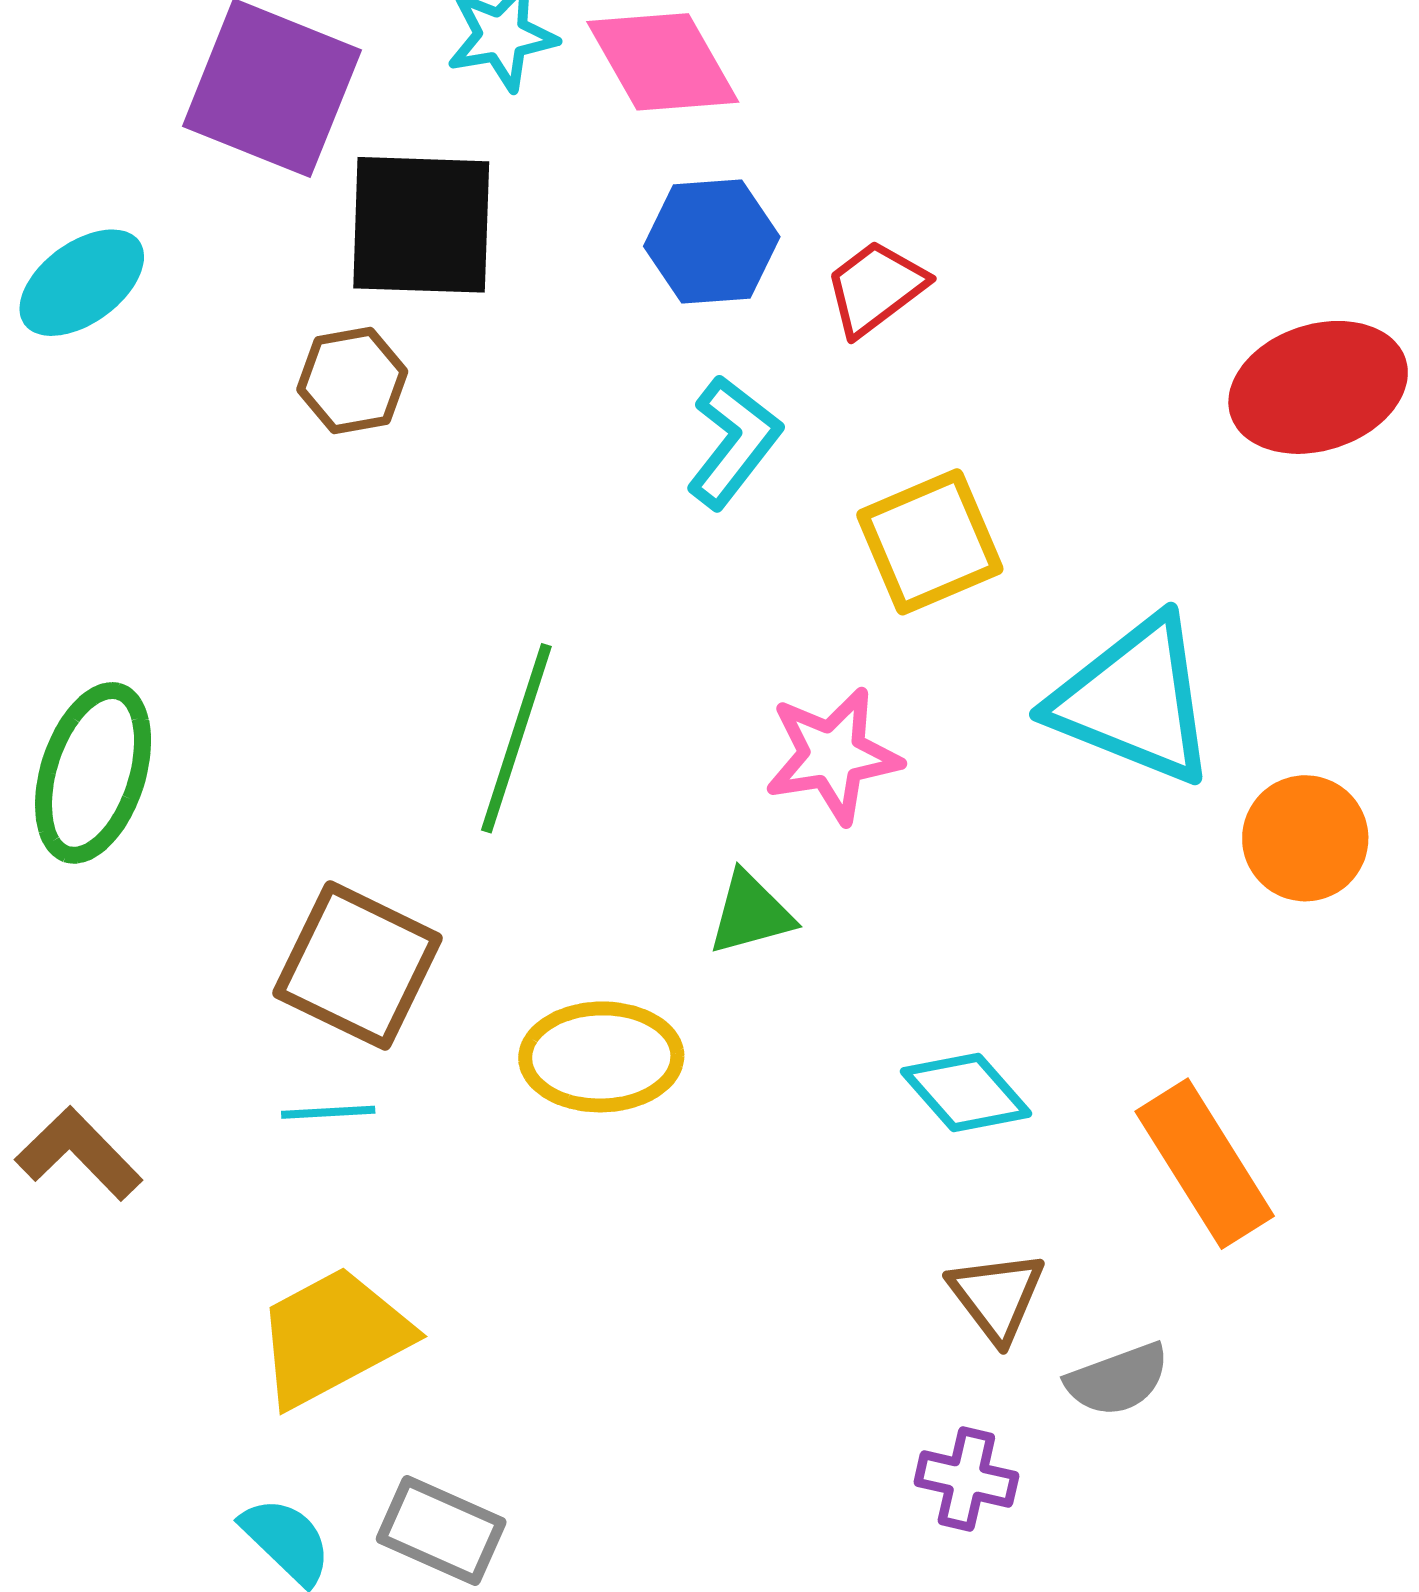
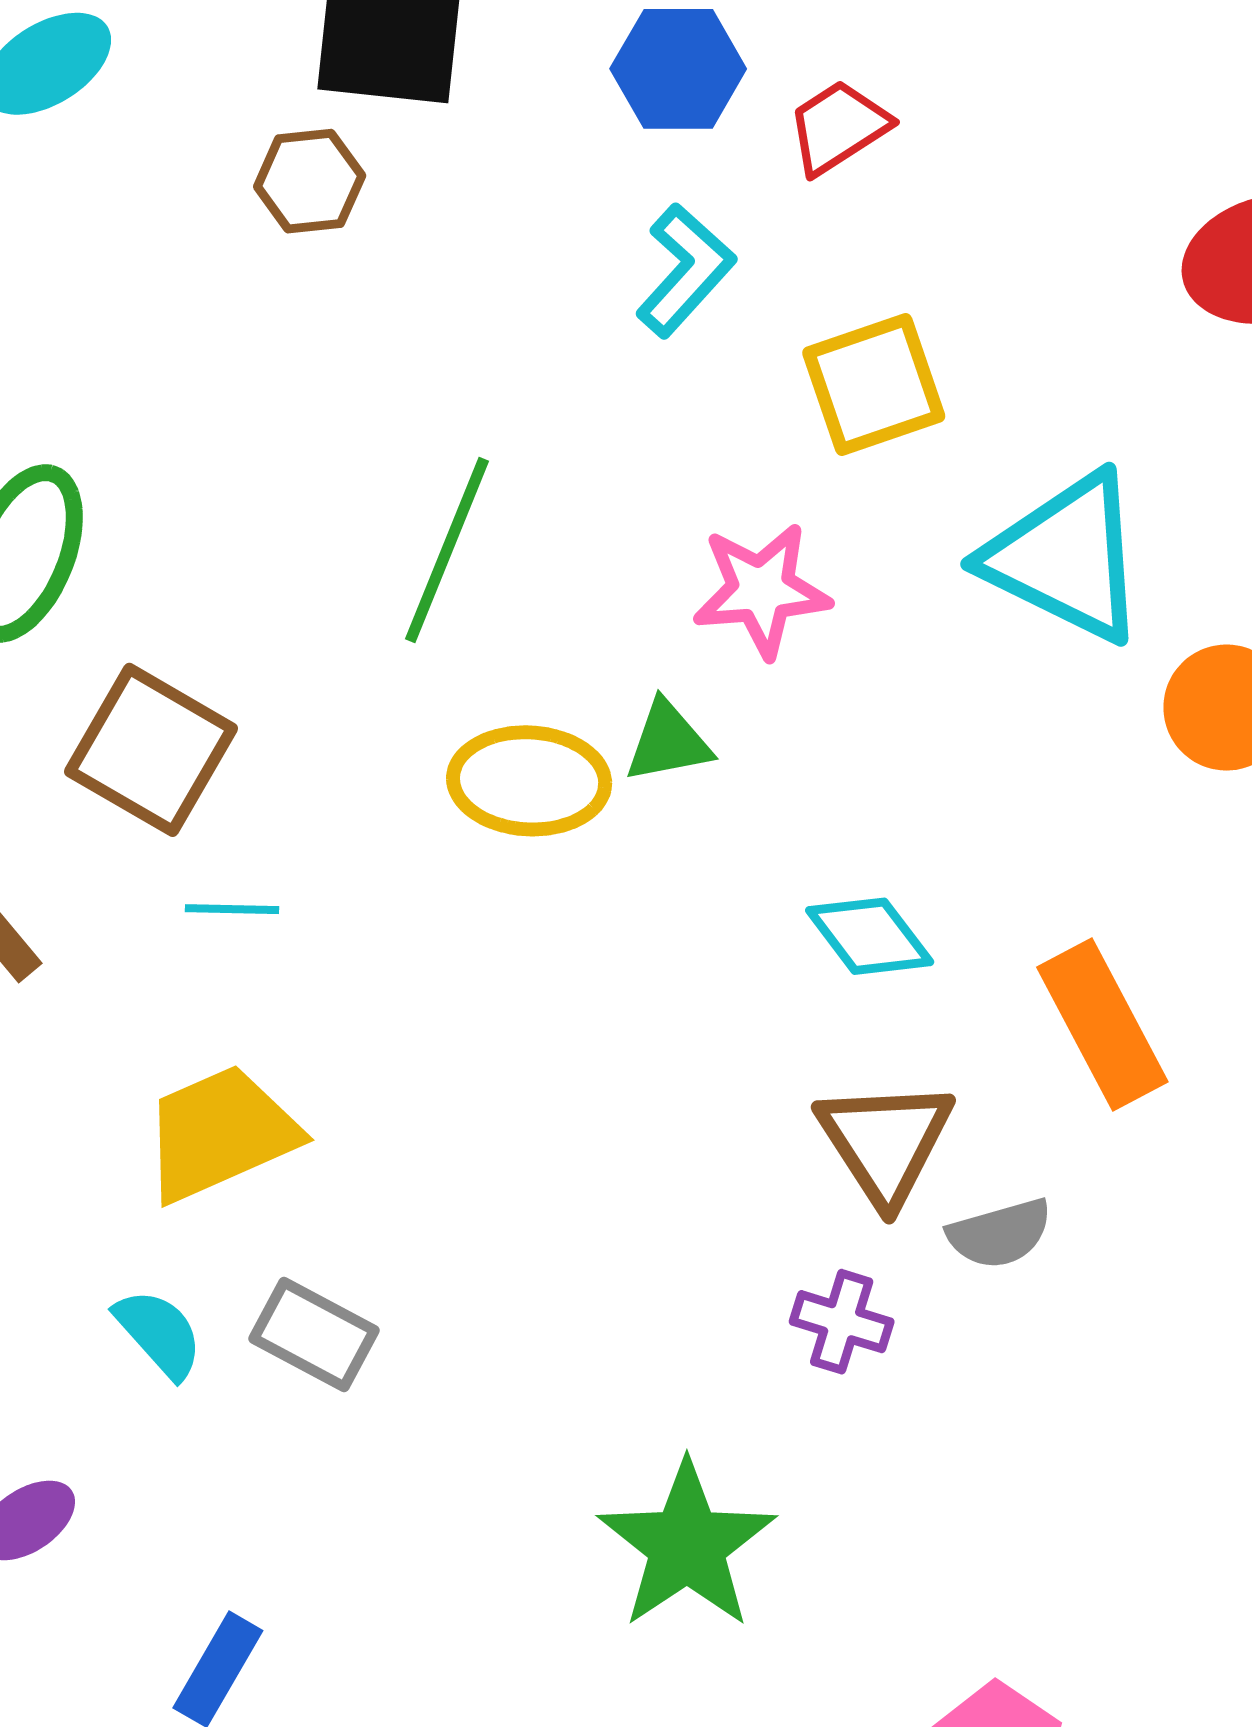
brown square: (358, 966) -> (151, 750), moved
yellow ellipse: (601, 1057) -> (529, 781), moved
brown triangle: (997, 1296) -> (885, 1142), size x1.4

